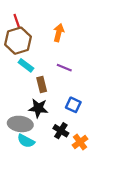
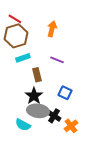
red line: (17, 21) -> (15, 19), turned -40
cyan rectangle: (26, 65) -> (23, 58), turned -56
black star: (38, 108) -> (34, 96), turned 30
gray ellipse: (20, 124) -> (38, 111), moved

